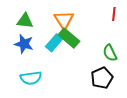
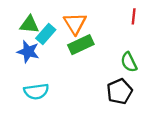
green rectangle: (69, 38) -> (81, 45), turned -65
cyan rectangle: (54, 43) -> (46, 34), moved

